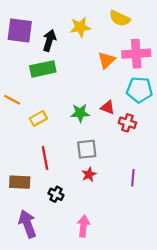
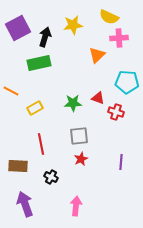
purple square: (20, 31) -> (18, 28), turned -35
pink cross: (136, 54) -> (119, 38), moved, size x0.7

